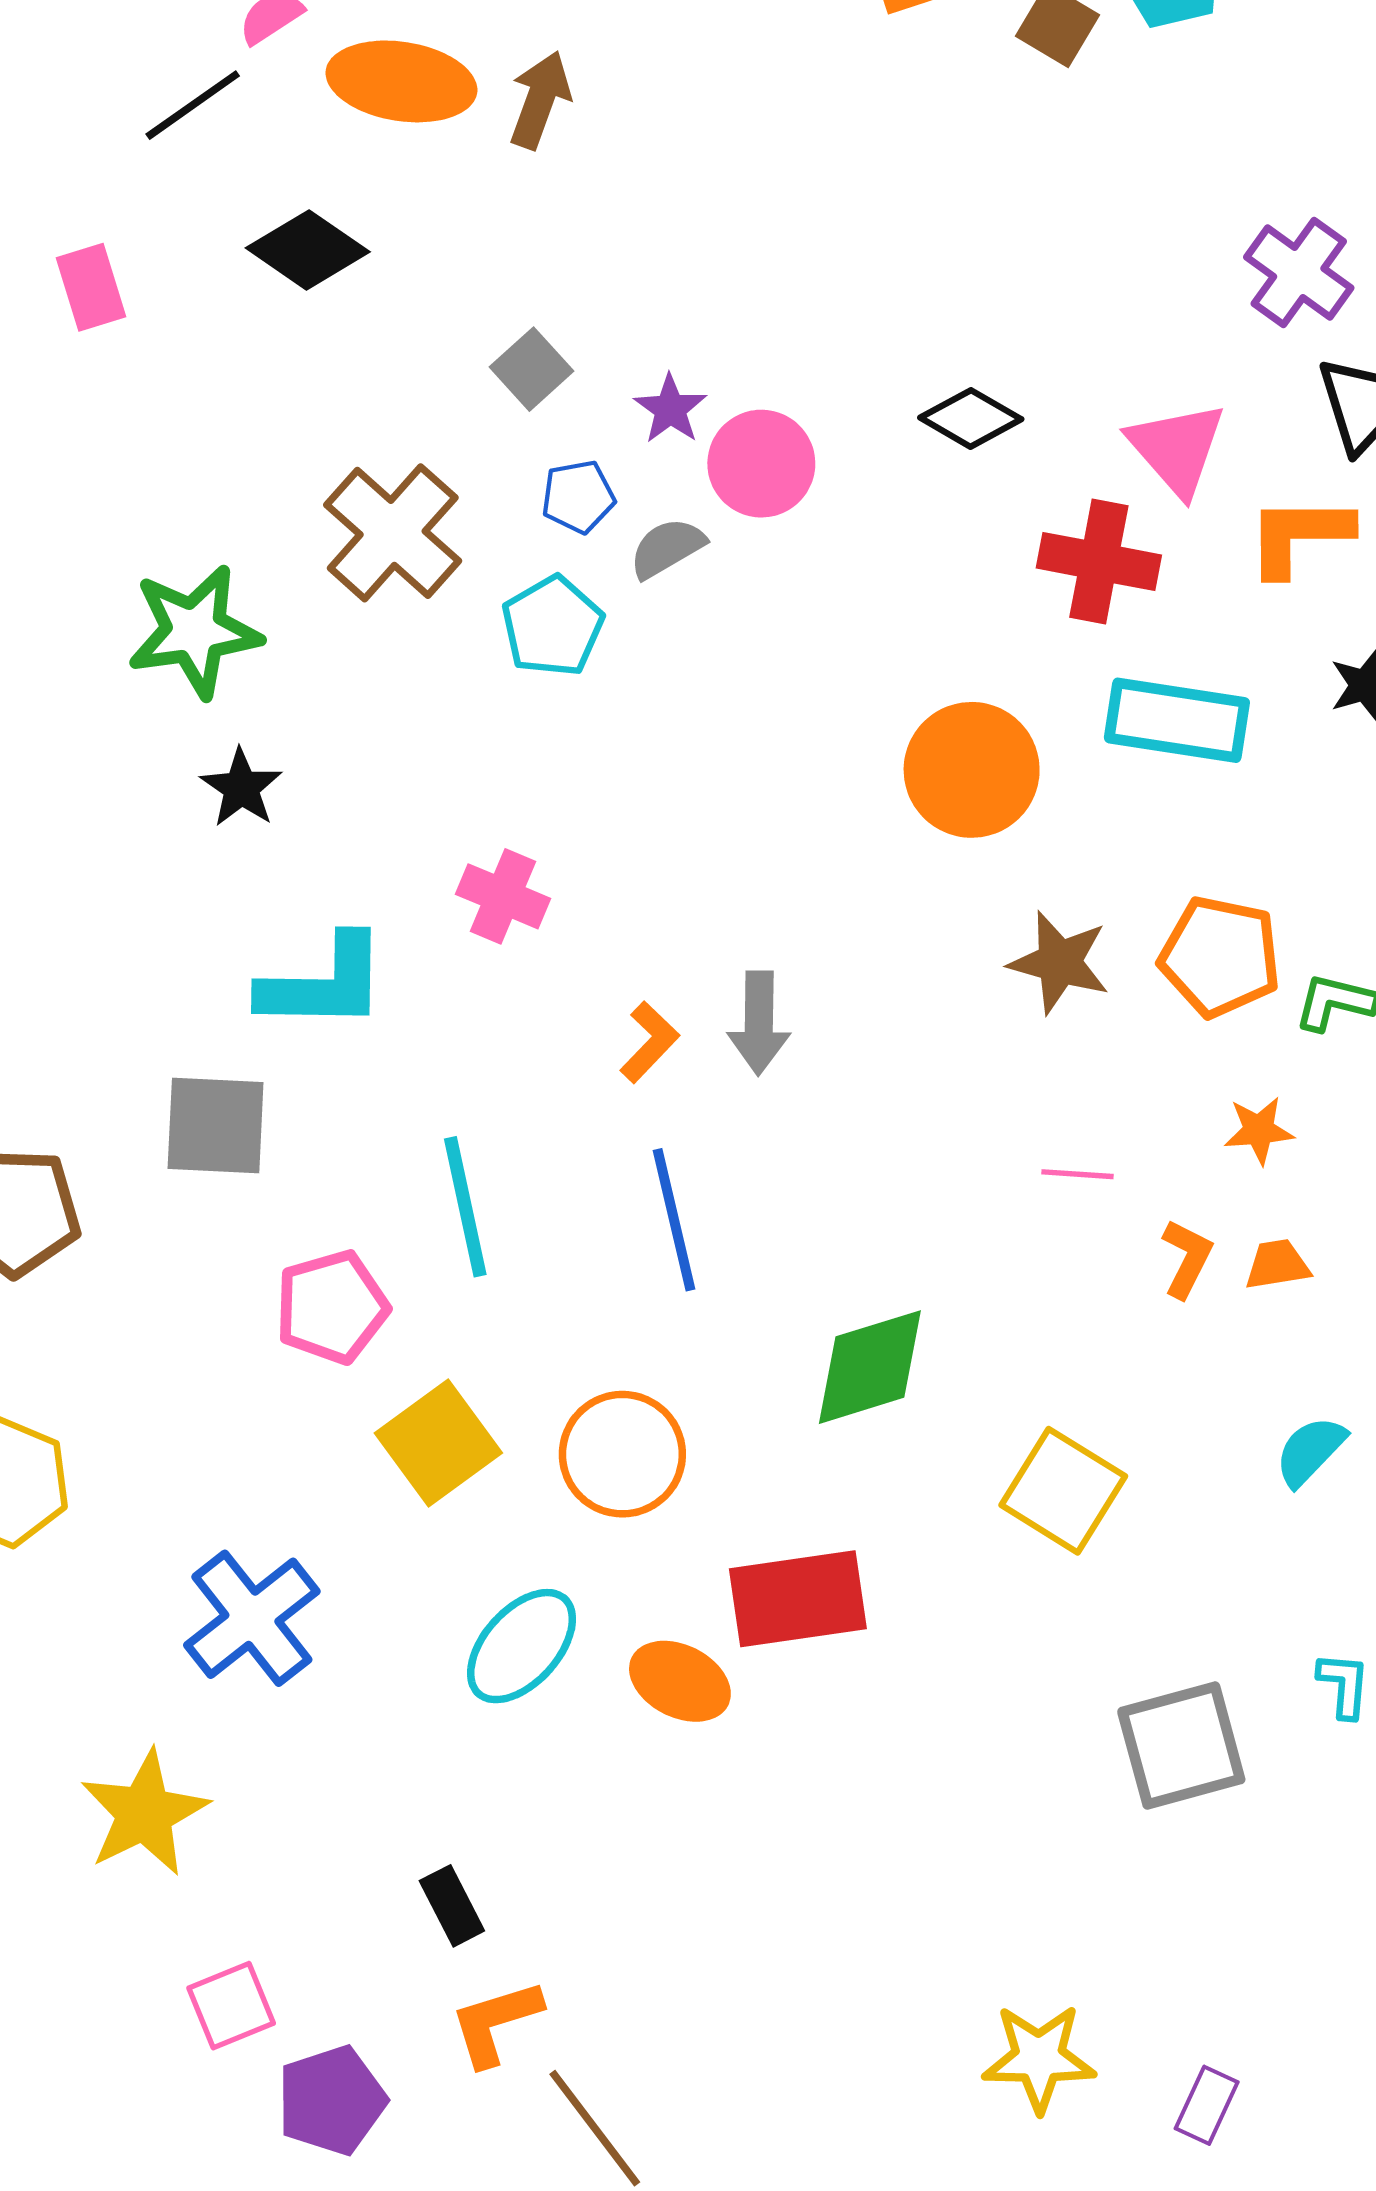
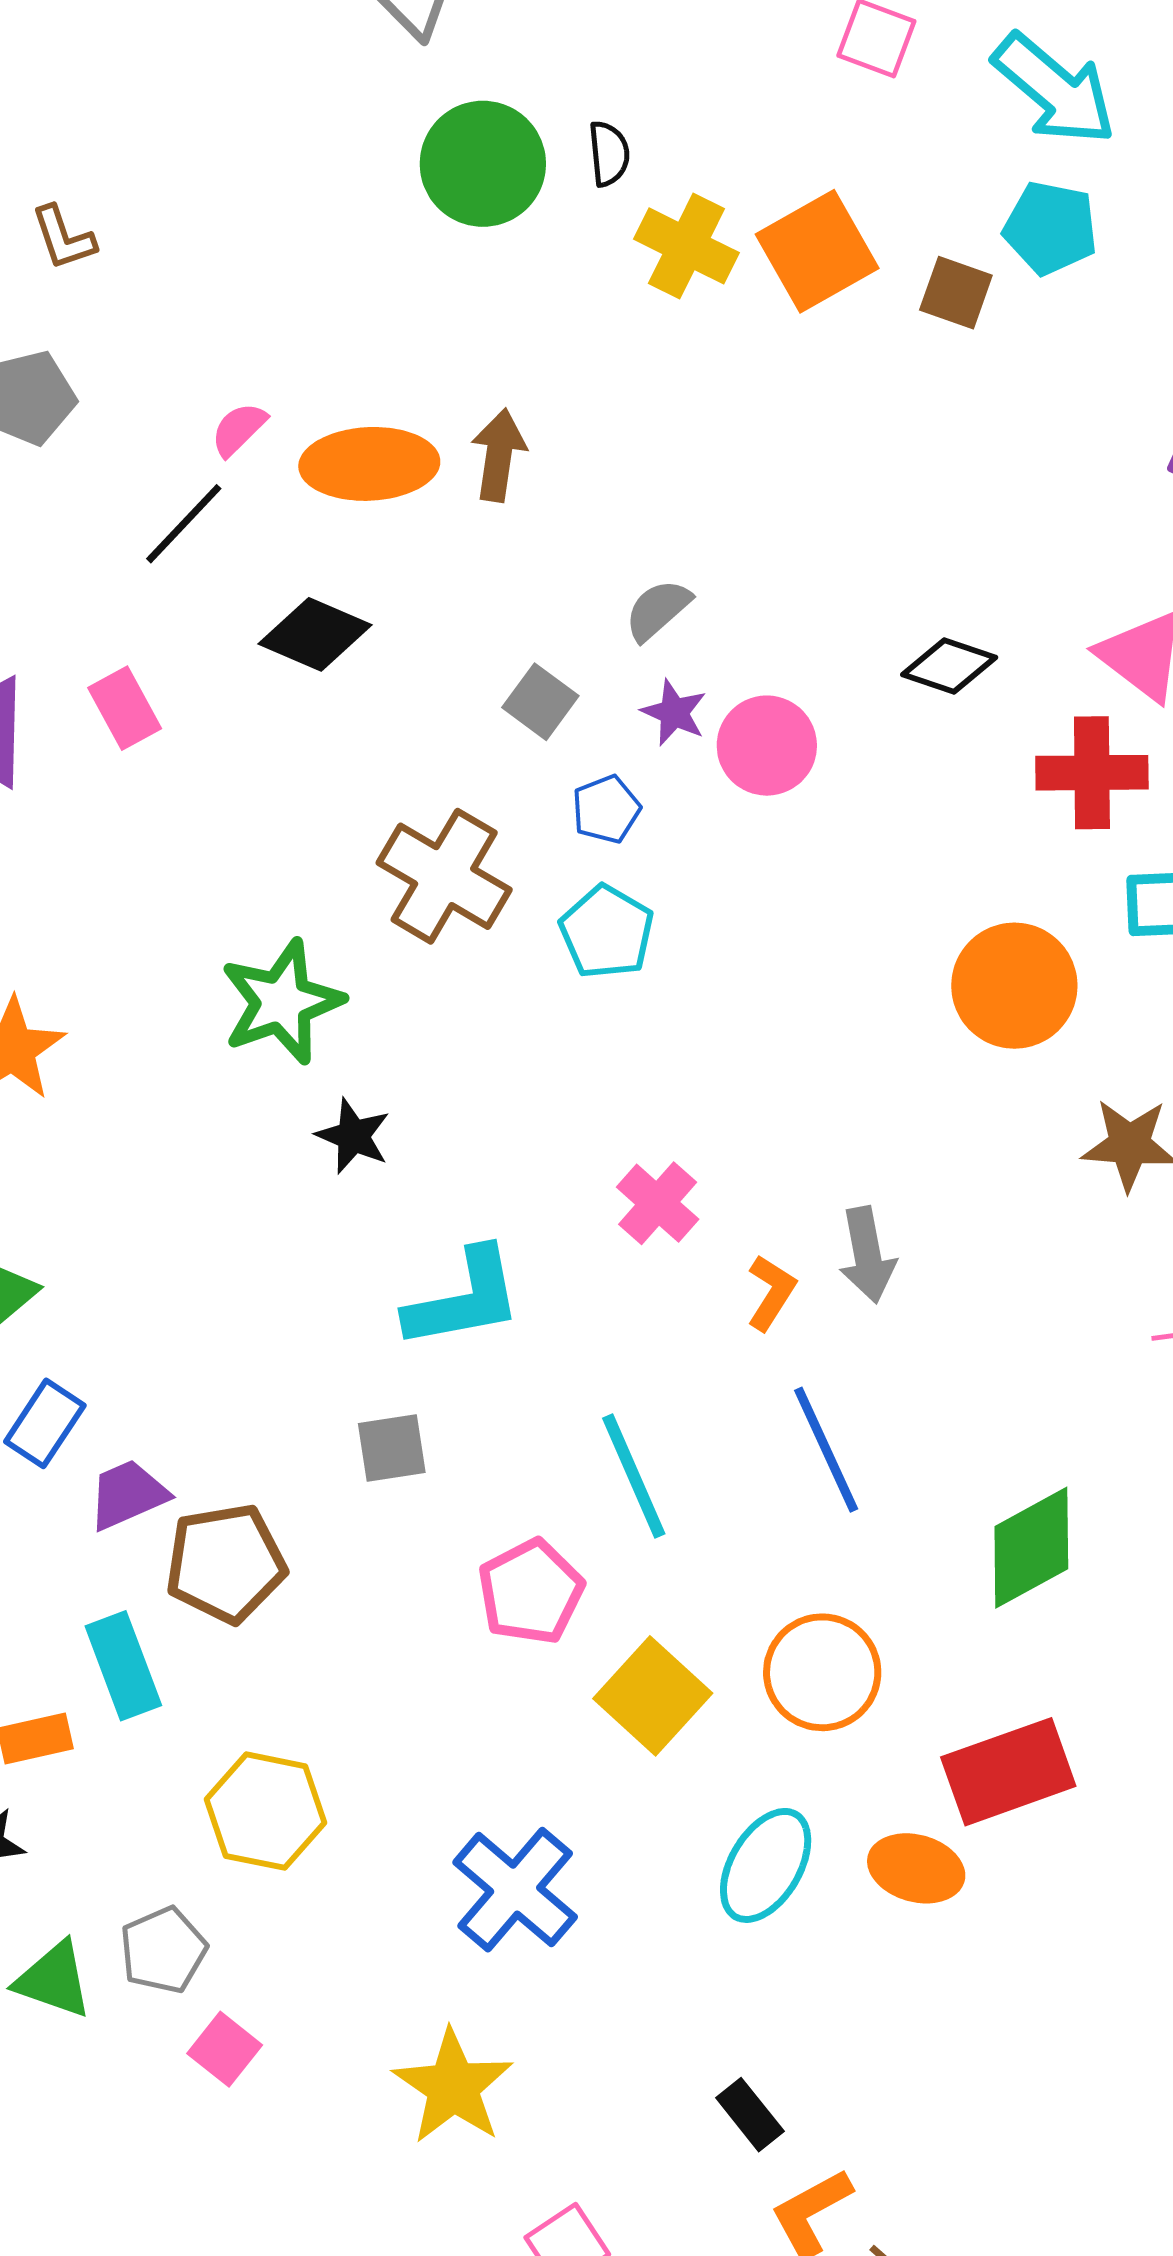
gray semicircle: (667, 548) -> (658, 610), moved
pink cross: (503, 896) -> (658, 1203), moved, turned 30
gray square: (216, 1126) -> (392, 1448), size x0.7

